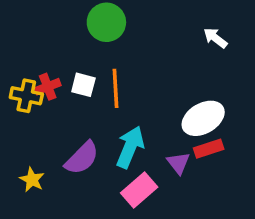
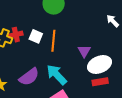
cyan arrow: (130, 147) -> (57, 75), turned -75
purple triangle: (178, 163) -> (84, 51), moved

